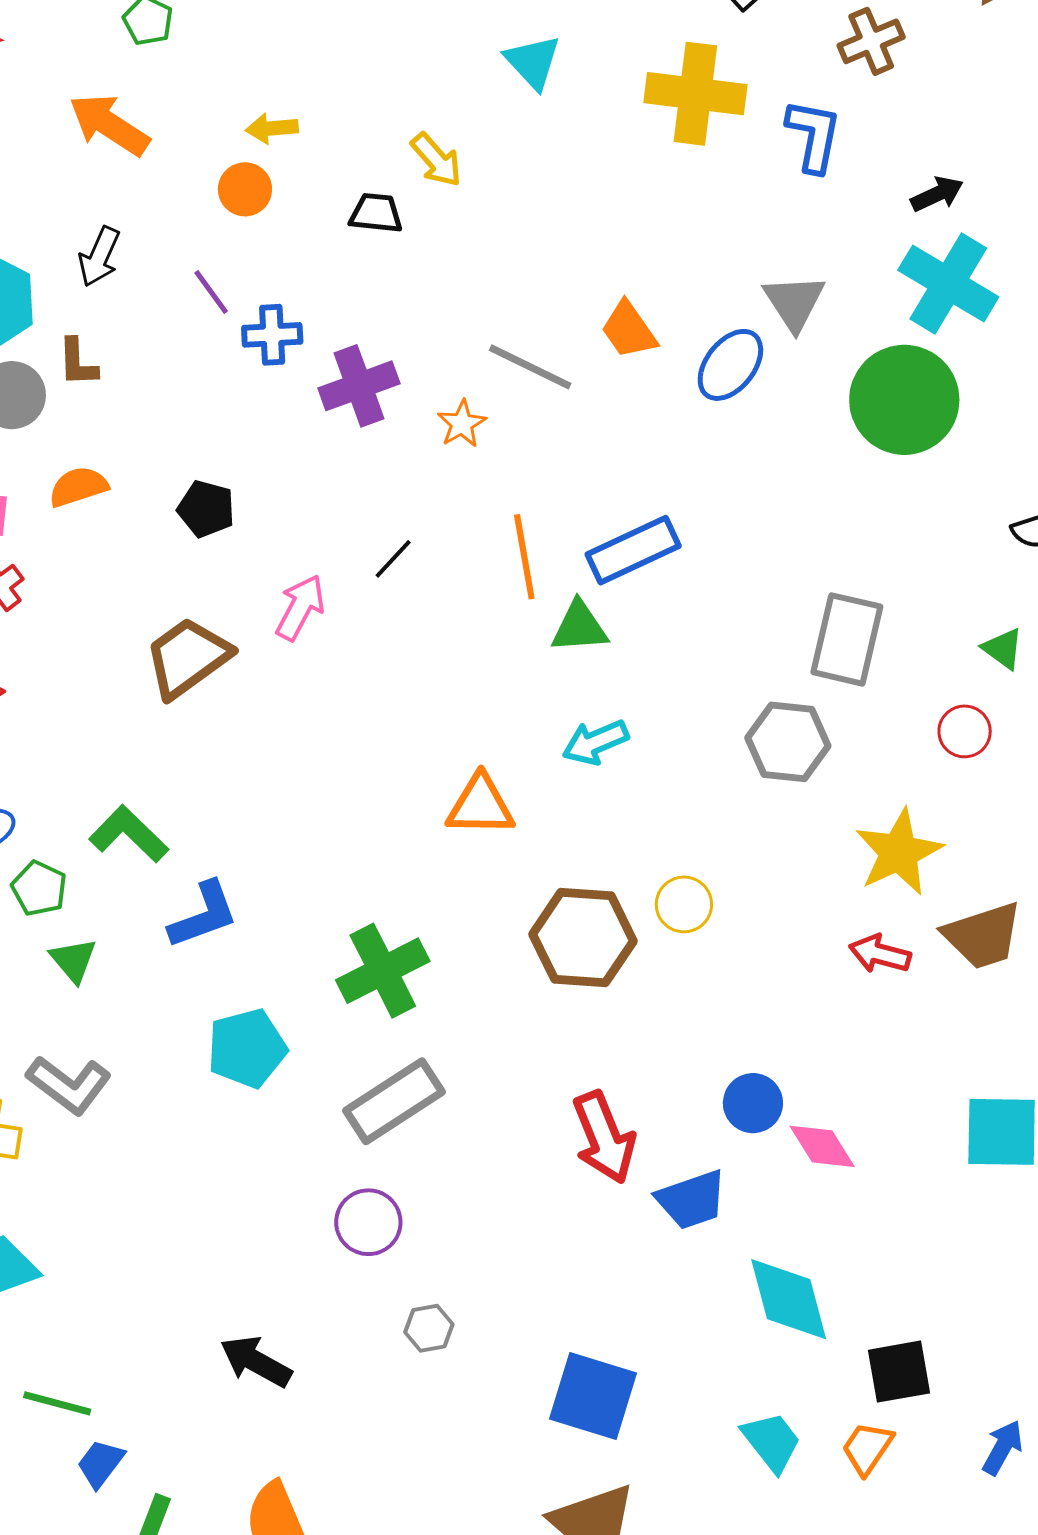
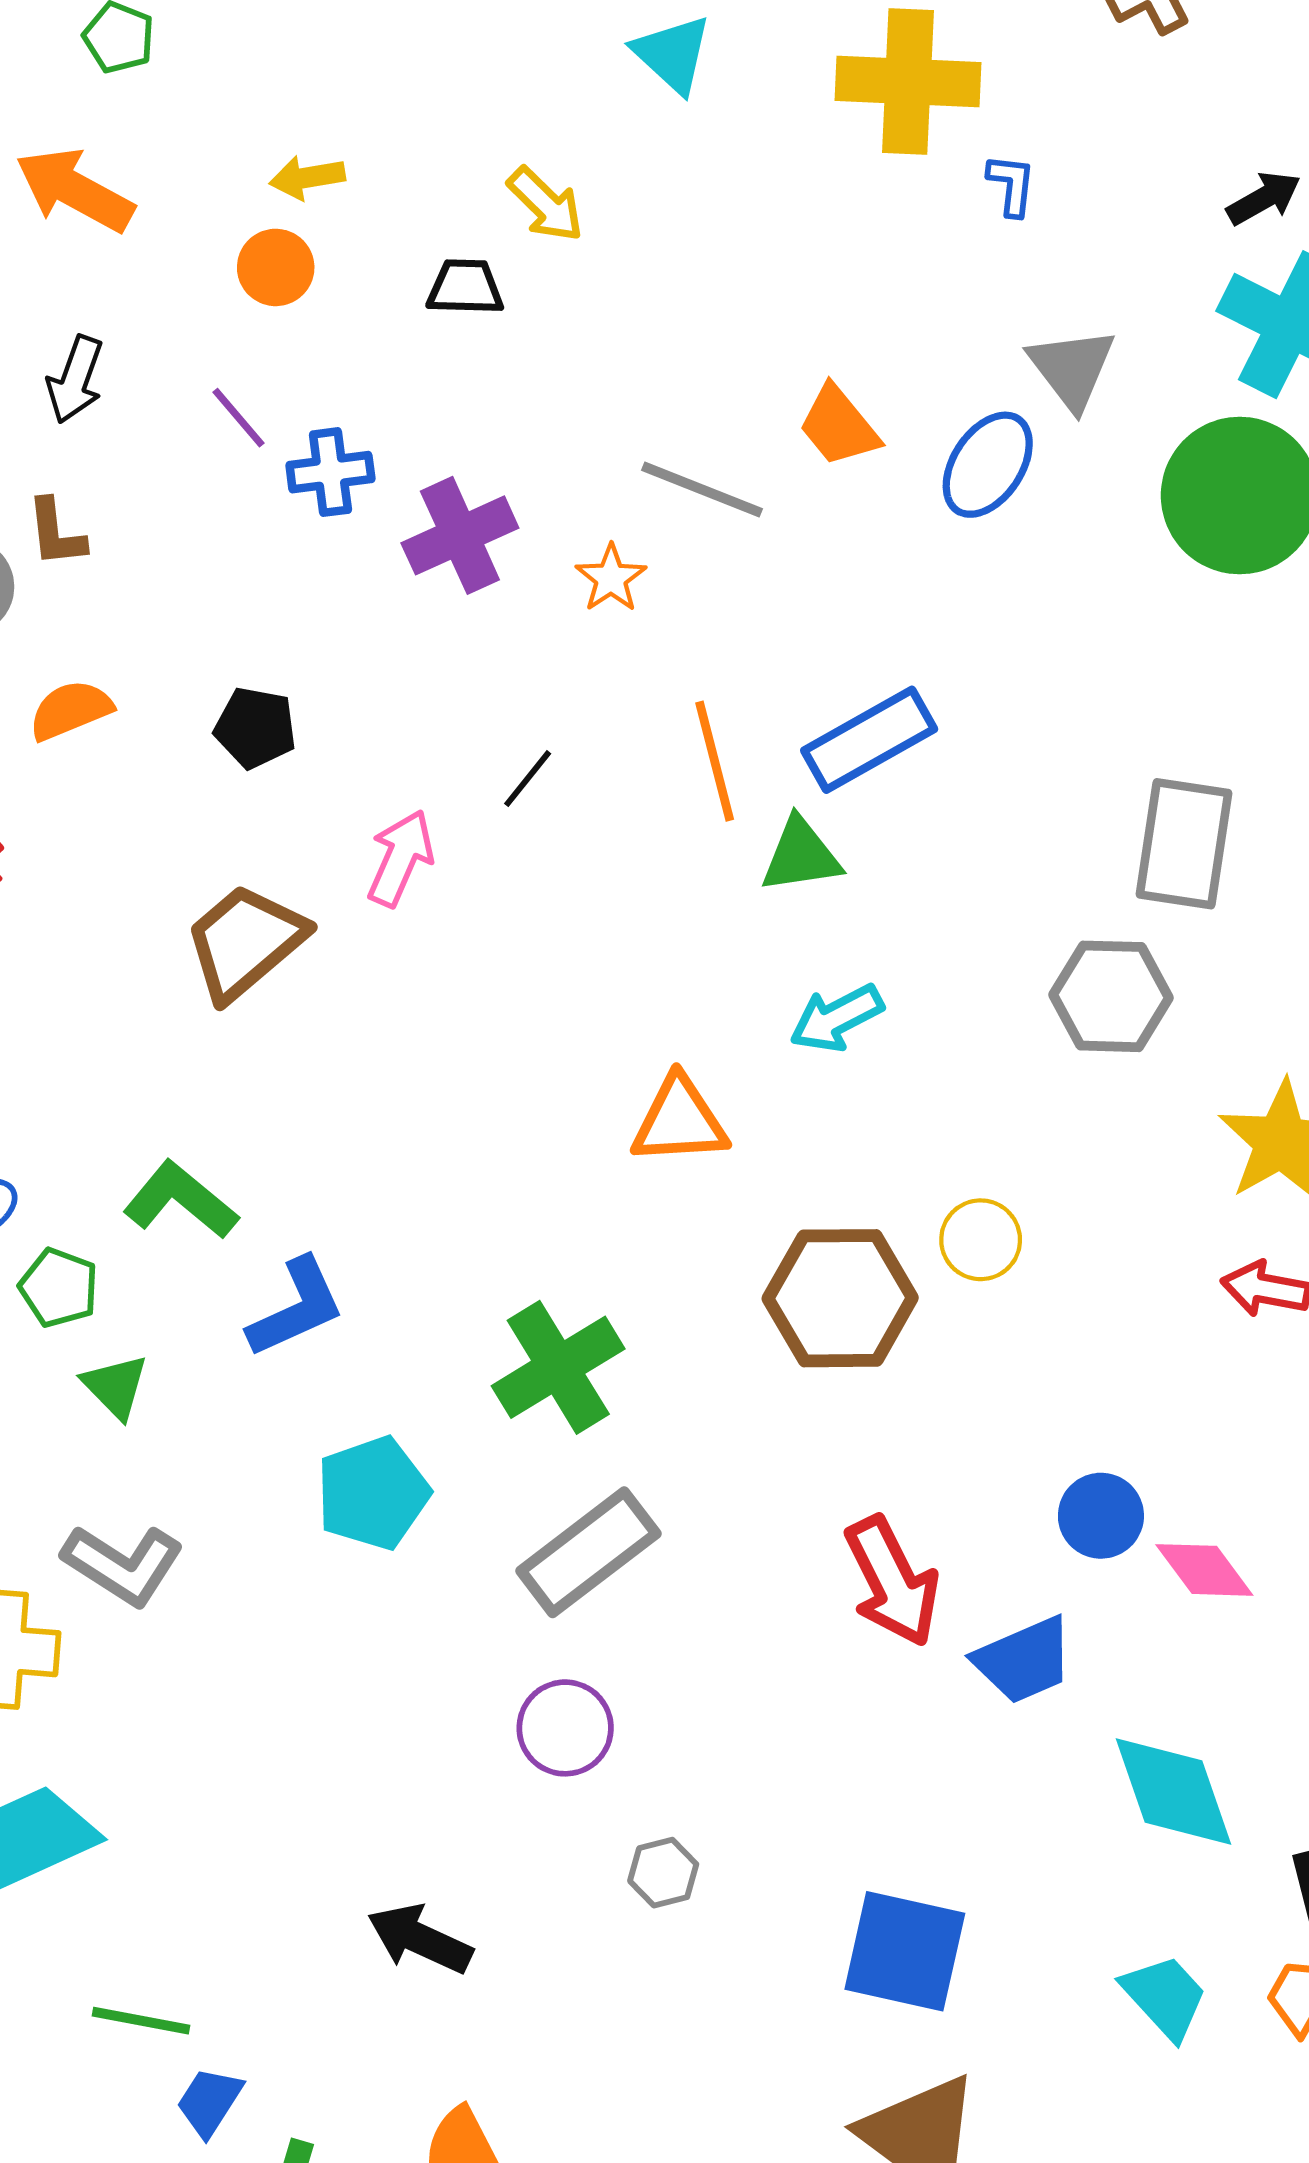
blue L-shape: (814, 136) -> (1011, 185), moved, size x0.6

